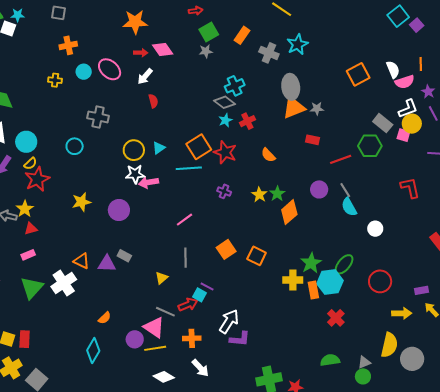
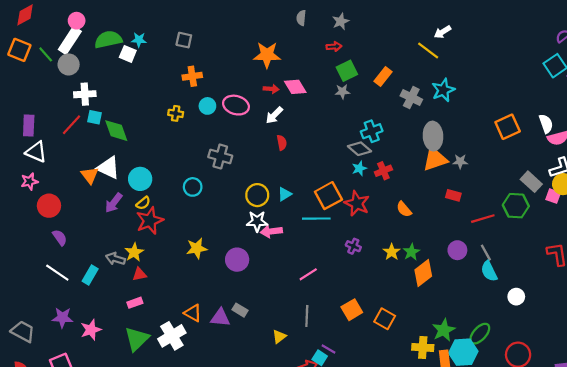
pink ellipse: (110, 69) -> (236, 105), turned -30

